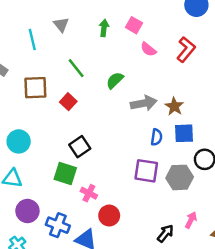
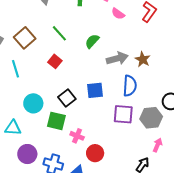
cyan line: (32, 39) -> (16, 69), moved
brown square: (35, 88) -> (25, 38), moved, turned -35
blue square: (184, 133) -> (95, 90), moved
blue semicircle: (156, 137) -> (130, 86), size x1.5
cyan circle: (19, 141) -> (33, 103), moved
pink arrow: (191, 220) -> (158, 145), moved

